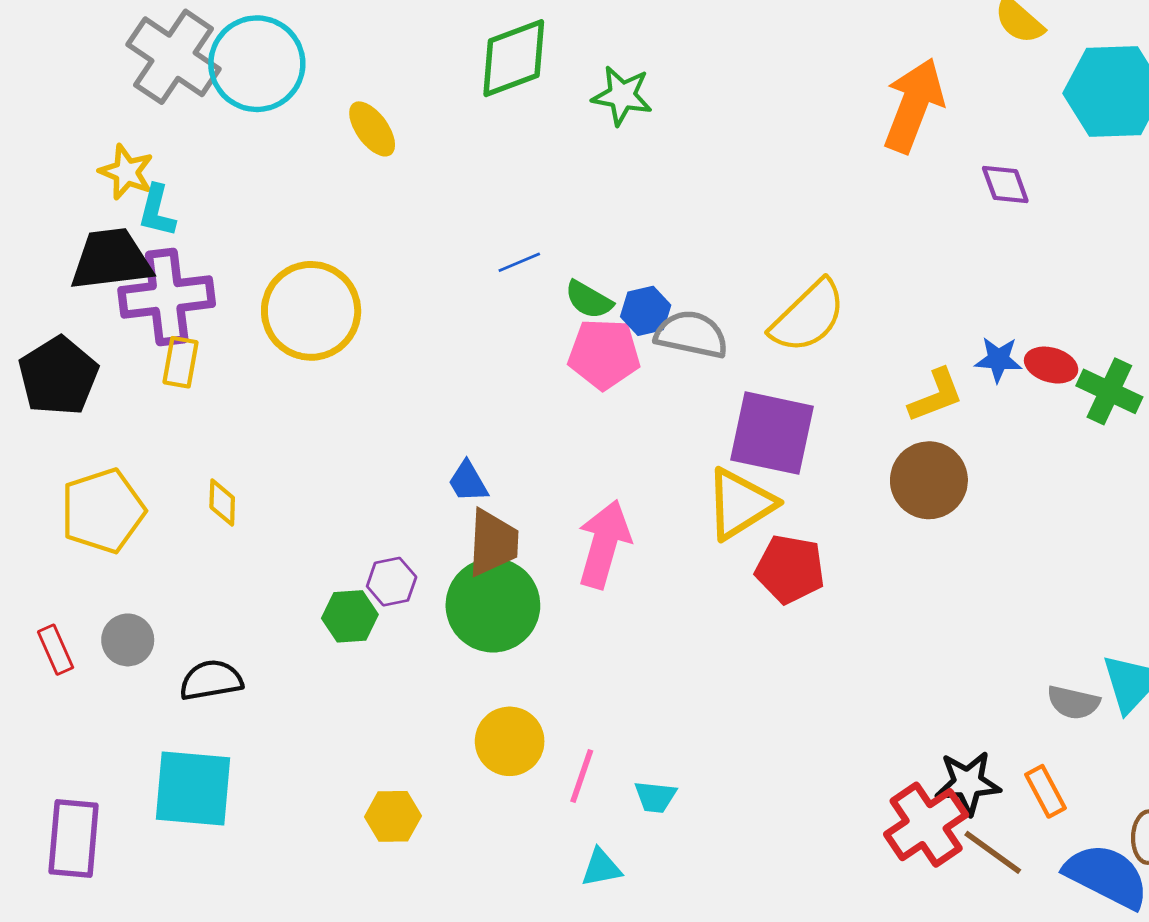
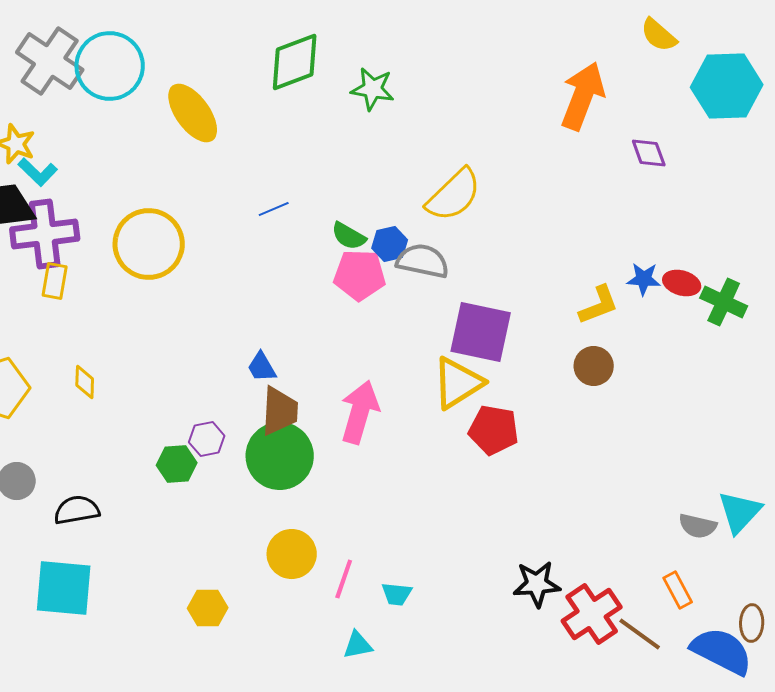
yellow ellipse: (372, 129) -> (193, 113), size x1.5
cyan L-shape: (157, 211) -> (38, 172), turned -60
blue line: (519, 262) -> (274, 209), moved
yellow semicircle: (808, 316) -> (454, 195), moved
brown circle: (929, 480) -> (594, 366), size x0.7
black star: (968, 783) -> (537, 584), moved

